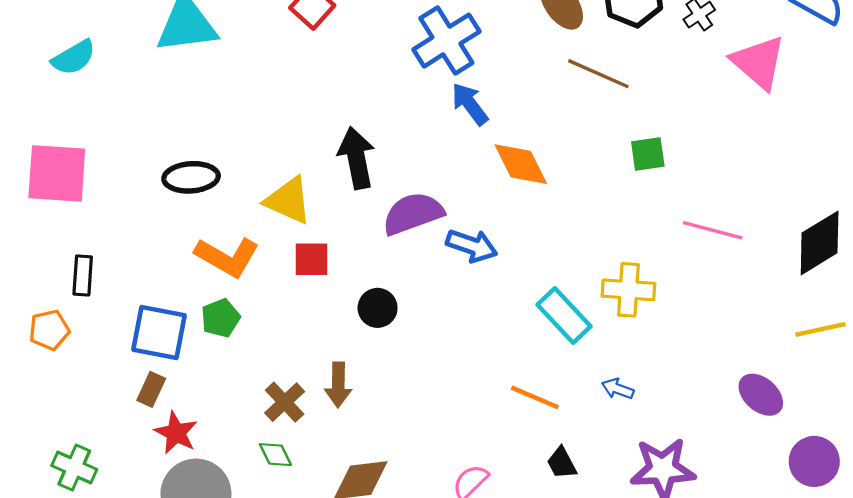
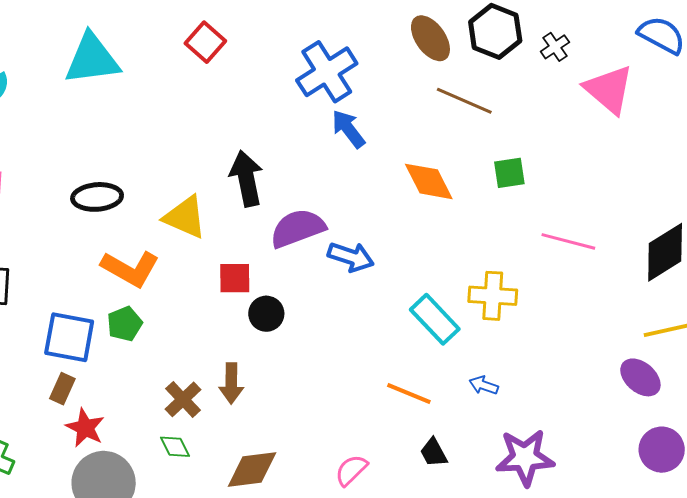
orange diamond: (521, 164) -> (429, 181), moved
red square: (311, 259) -> (235, 278), moved
purple ellipse: (761, 395) -> (640, 377), moved

